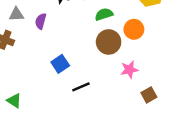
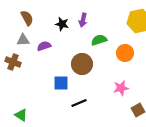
purple semicircle: (41, 21) -> (44, 46), turned 56
brown circle: (109, 42) -> (82, 64), moved
blue square: (60, 64) -> (61, 83), turned 35

